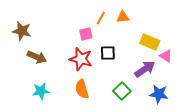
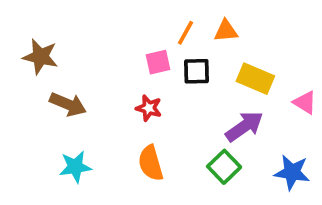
yellow rectangle: (150, 42) -> (255, 79), moved
black square: (108, 53) -> (197, 71), moved
red star: (81, 59) -> (149, 108), size x0.6
purple arrow: (145, 69) -> (244, 126), moved

